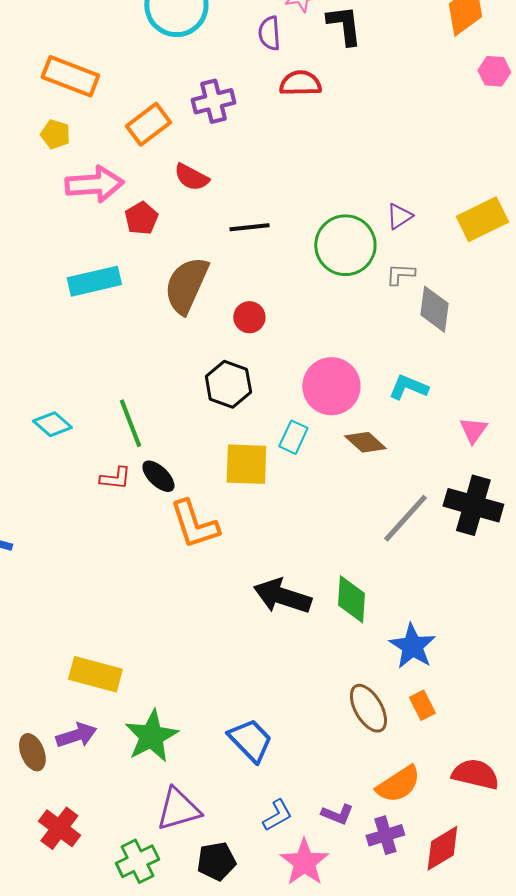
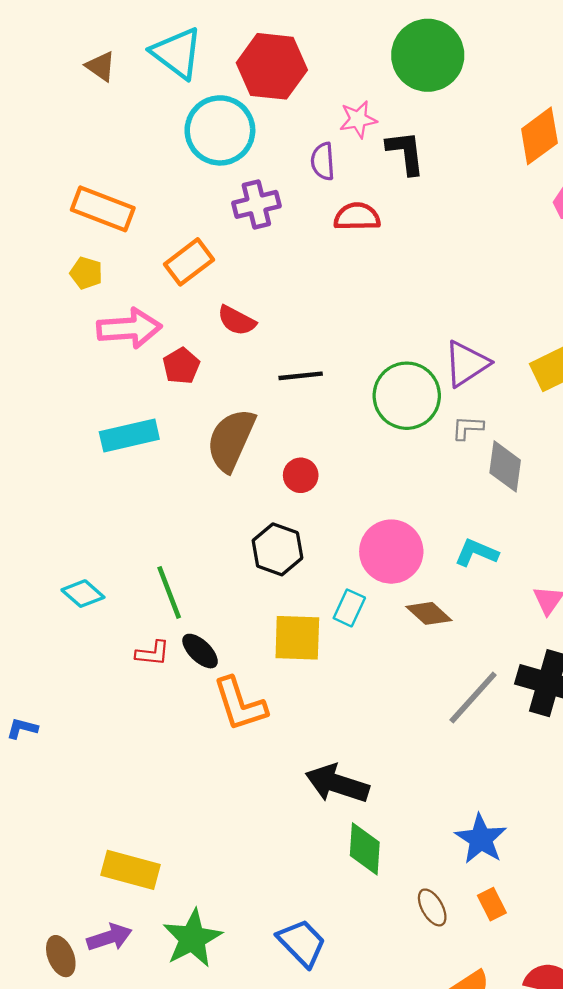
purple cross: (213, 101) -> (256, 204), moved
purple triangle: (399, 216) -> (466, 364), size x1.6
green diamond: (351, 599) -> (365, 849), moved
brown ellipse: (368, 708) -> (432, 907), size x0.7

